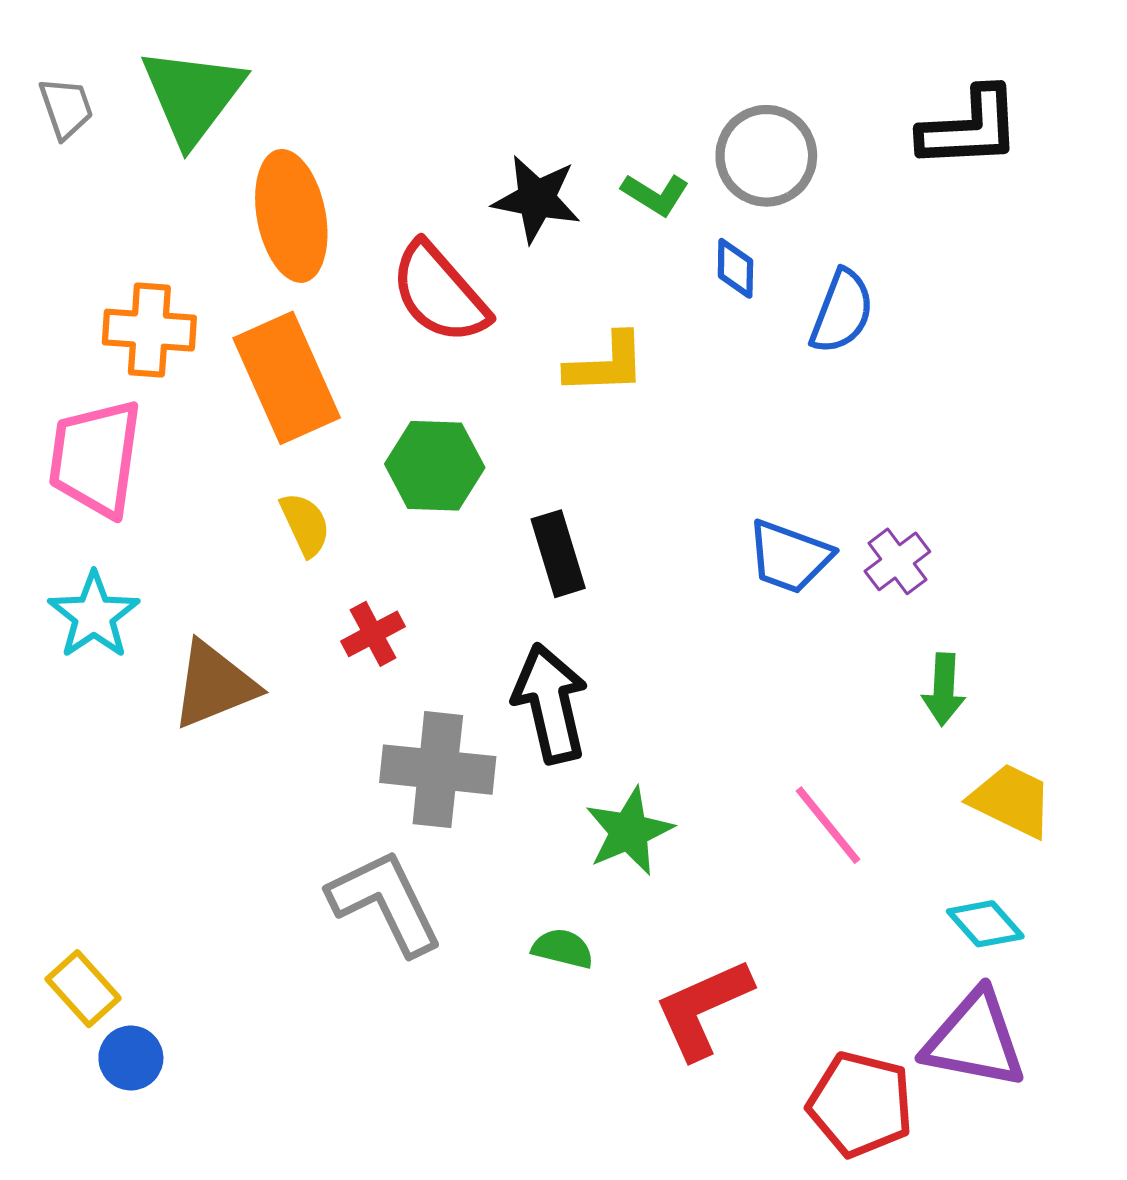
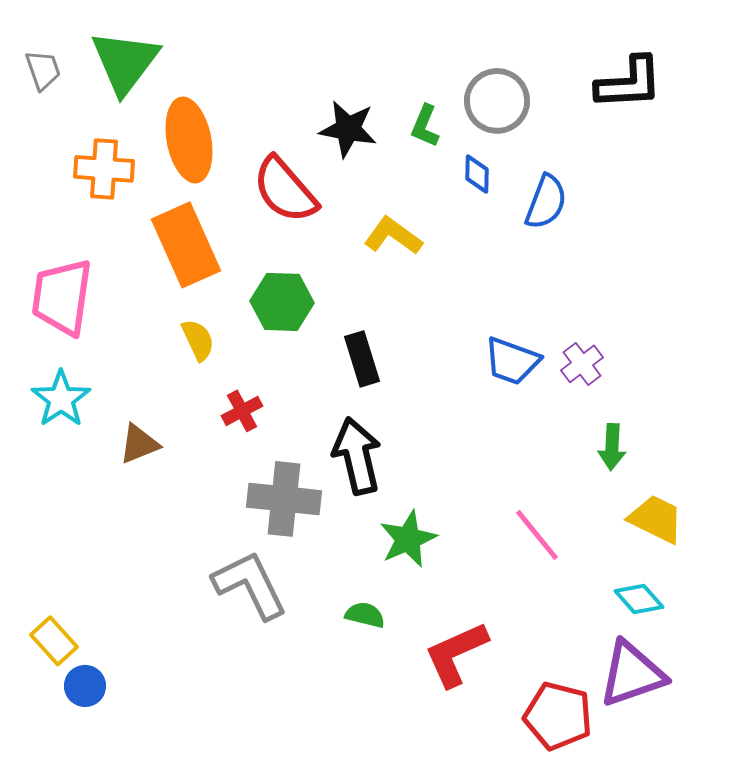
green L-shape: (655, 194) -> (425, 126), turned 81
orange cross: (149, 330) -> (104, 169), moved
yellow L-shape: (606, 364) -> (393, 236), turned -142
brown triangle: (214, 685) -> (139, 444), size x0.7
purple triangle: (975, 1040) -> (632, 674), turned -30

